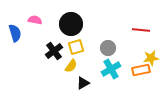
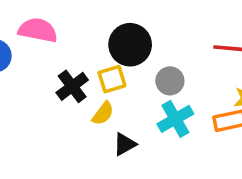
pink semicircle: (35, 20) -> (38, 30), size x1.5
black circle: (71, 24) -> (130, 45), moved

